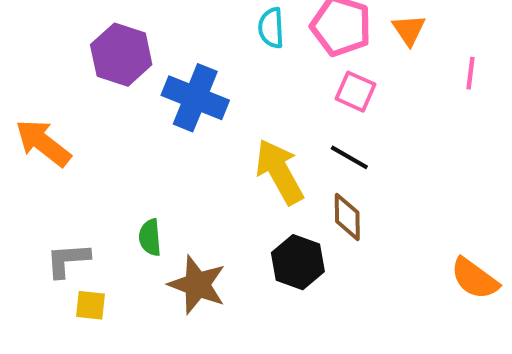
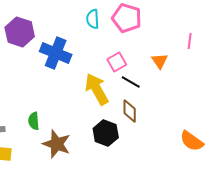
orange triangle: (409, 30) -> (160, 61), moved
pink square: (355, 92) -> (117, 62), moved, turned 36

